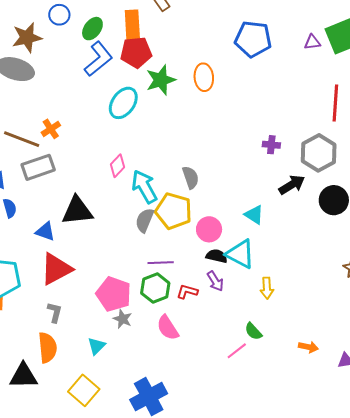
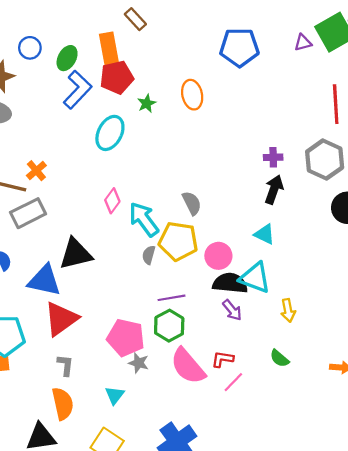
green star: (161, 80) -> (147, 103), size x0.6
black arrow: (292, 185) -> (274, 190), moved, turned -32
gray semicircle: (145, 220) -> (149, 255), size x0.7
blue triangle: (45, 232) -> (44, 280), size x1.6
black semicircle: (217, 256) -> (230, 283), size x1.5
red L-shape: (187, 292) -> (222, 359), moved
pink semicircle: (168, 328) -> (188, 366), size x1.4
pink line: (237, 351) -> (233, 382), moved

